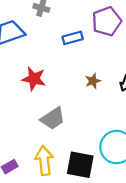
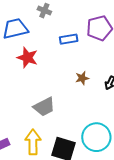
red star: (34, 79) -> (27, 58), moved

